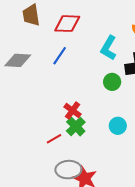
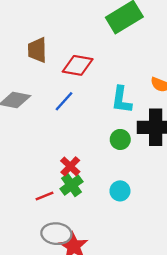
cyan L-shape: (109, 48) -> (121, 100), turned -30

